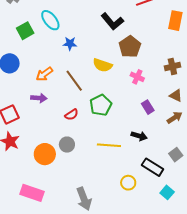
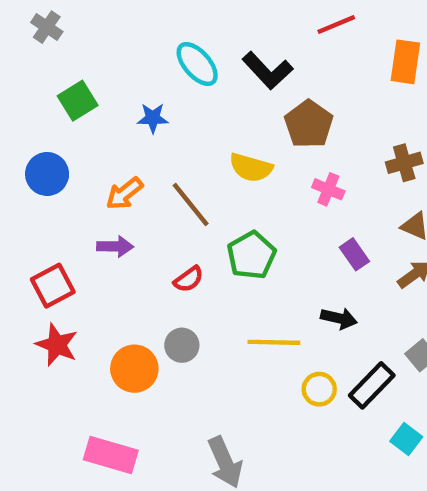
cyan ellipse: (50, 20) -> (197, 64), moved
blue star: (70, 44) -> (153, 118), moved
black rectangle: (153, 167) -> (372, 385), turned -75
yellow circle: (128, 183) -> (319, 389), moved

